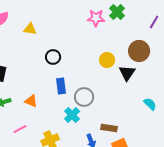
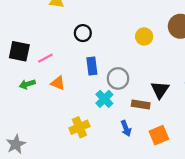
black triangle: (127, 73) -> (160, 90), moved
brown rectangle: (109, 128) -> (141, 105), moved
pink line: (20, 129) -> (45, 58), moved

